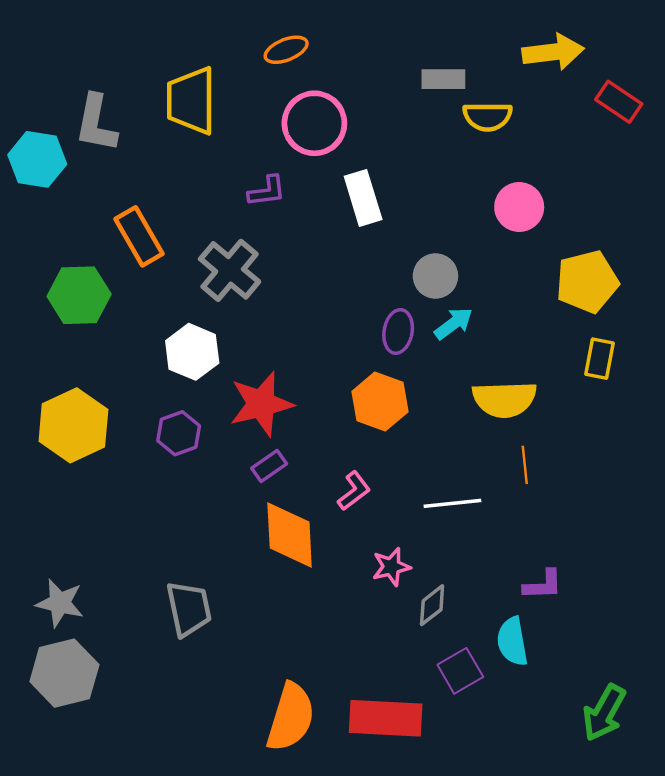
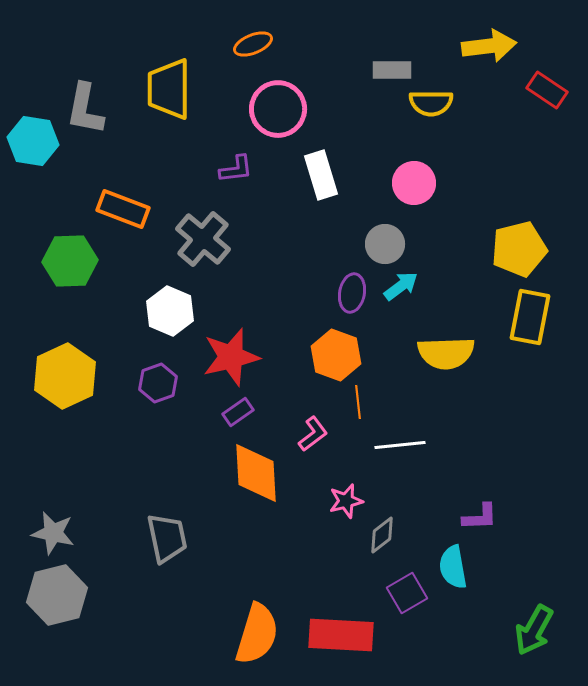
pink circle: (519, 207) -> (414, 183), moved
orange rectangle: (139, 236) -> (123, 209), turned -39
yellow rectangle: (599, 359) -> (530, 317), size x1.5
orange line: (525, 465) -> (358, 402), moved

